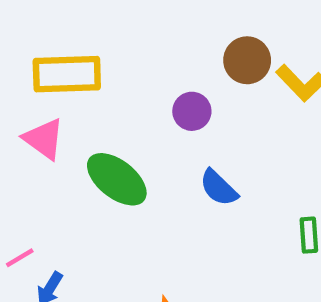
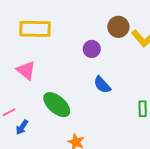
pink triangle: (44, 139) -> (26, 70), moved
green ellipse: (117, 179) -> (57, 105), moved

